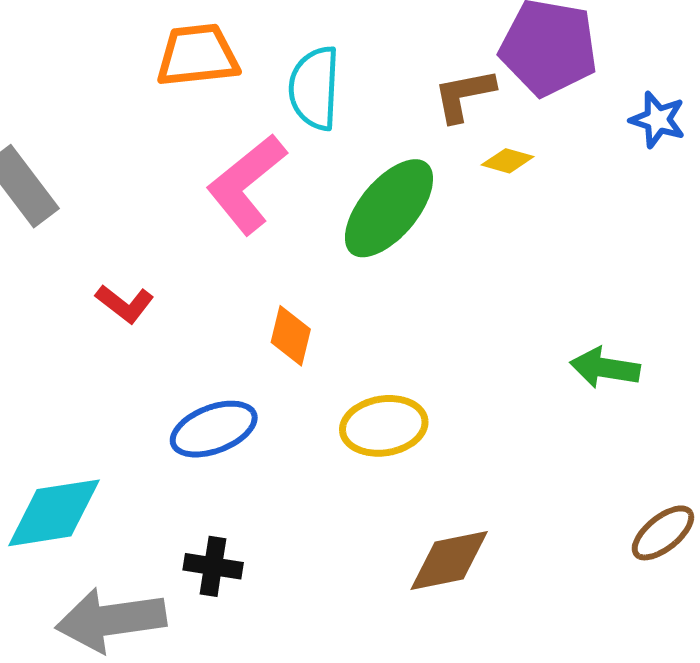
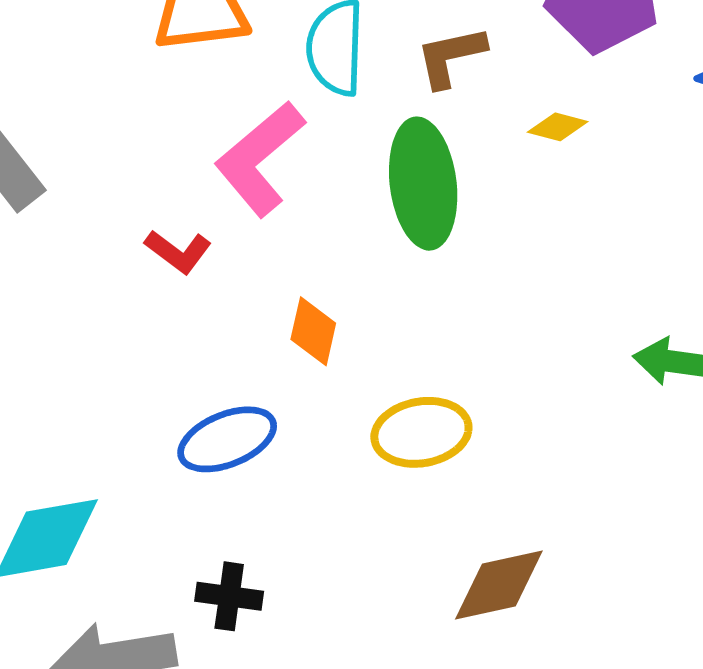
brown L-shape: (464, 95) -> (451, 57), moved
green ellipse: (389, 208) -> (423, 184), turned -46
red L-shape: (125, 304) -> (178, 252), moved

